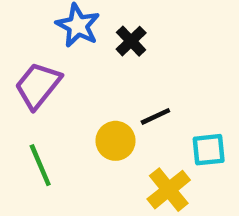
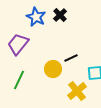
black cross: (131, 41) -> (60, 15), moved
green line: (40, 165) -> (19, 80), turned 48

